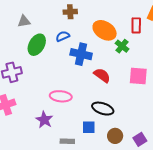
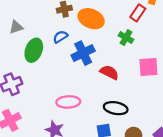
red rectangle: (136, 25) -> (138, 13), turned 42
orange ellipse: (105, 30) -> (91, 19), moved
blue cross: (81, 54) -> (83, 53), turned -30

